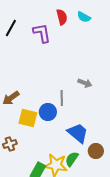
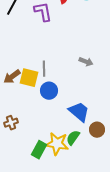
gray line: (62, 98) -> (44, 69), moved
yellow square: (28, 118) -> (29, 78), moved

